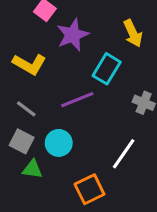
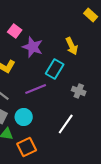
purple star: (73, 35) -> (33, 47), turned -30
orange square: (90, 189) -> (27, 147), moved

